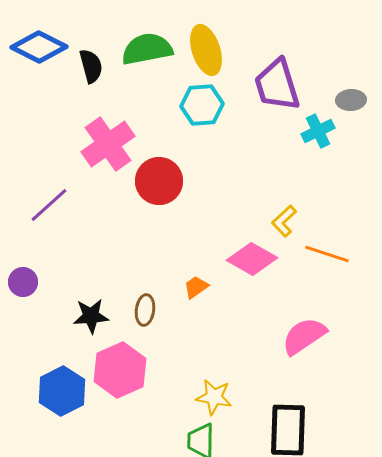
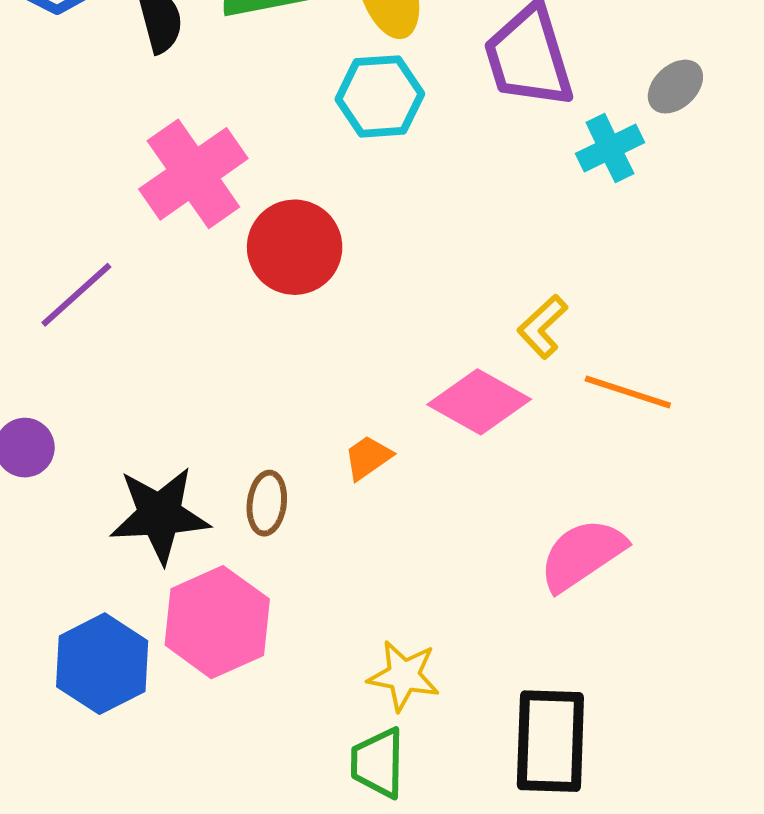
gray ellipse: (351, 100) -> (675, 87), turned -40
black star: (91, 316) -> (160, 515), size x1.4

